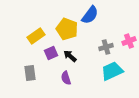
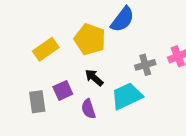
purple square: (51, 53) -> (63, 90), moved
cyan trapezoid: (112, 71) -> (127, 96), moved

